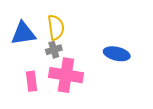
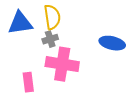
pink rectangle: (31, 81) -> (28, 82), moved

